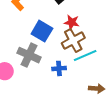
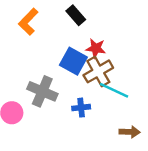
blue square: (42, 31) -> (73, 61), moved
cyan line: (85, 55) -> (114, 90), turned 50

